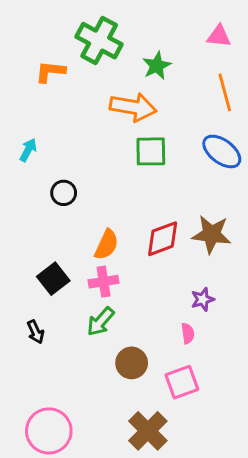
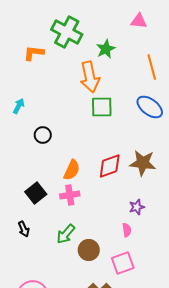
pink triangle: (219, 36) -> (139, 21), moved
orange arrow: (133, 107) -> (90, 77), turned 68
green arrow: (101, 322) -> (66, 234), moved

